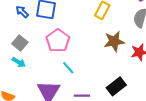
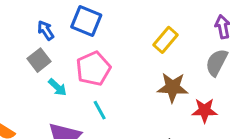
blue arrow: (22, 12) -> (46, 30), moved
cyan arrow: (19, 62) -> (57, 87), moved

